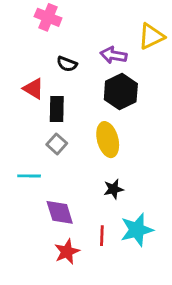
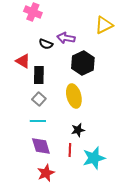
purple arrow: (114, 55) -> (66, 38), moved
cyan line: (29, 176) -> (38, 121), moved
red line: (102, 236) -> (70, 150), moved

